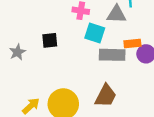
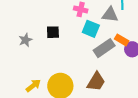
orange rectangle: (132, 44) -> (122, 40), turned 32
gray rectangle: (112, 55) -> (104, 48), turned -40

